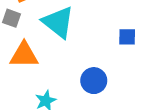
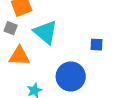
blue circle: (94, 81) -> (71, 76), size x1.5

